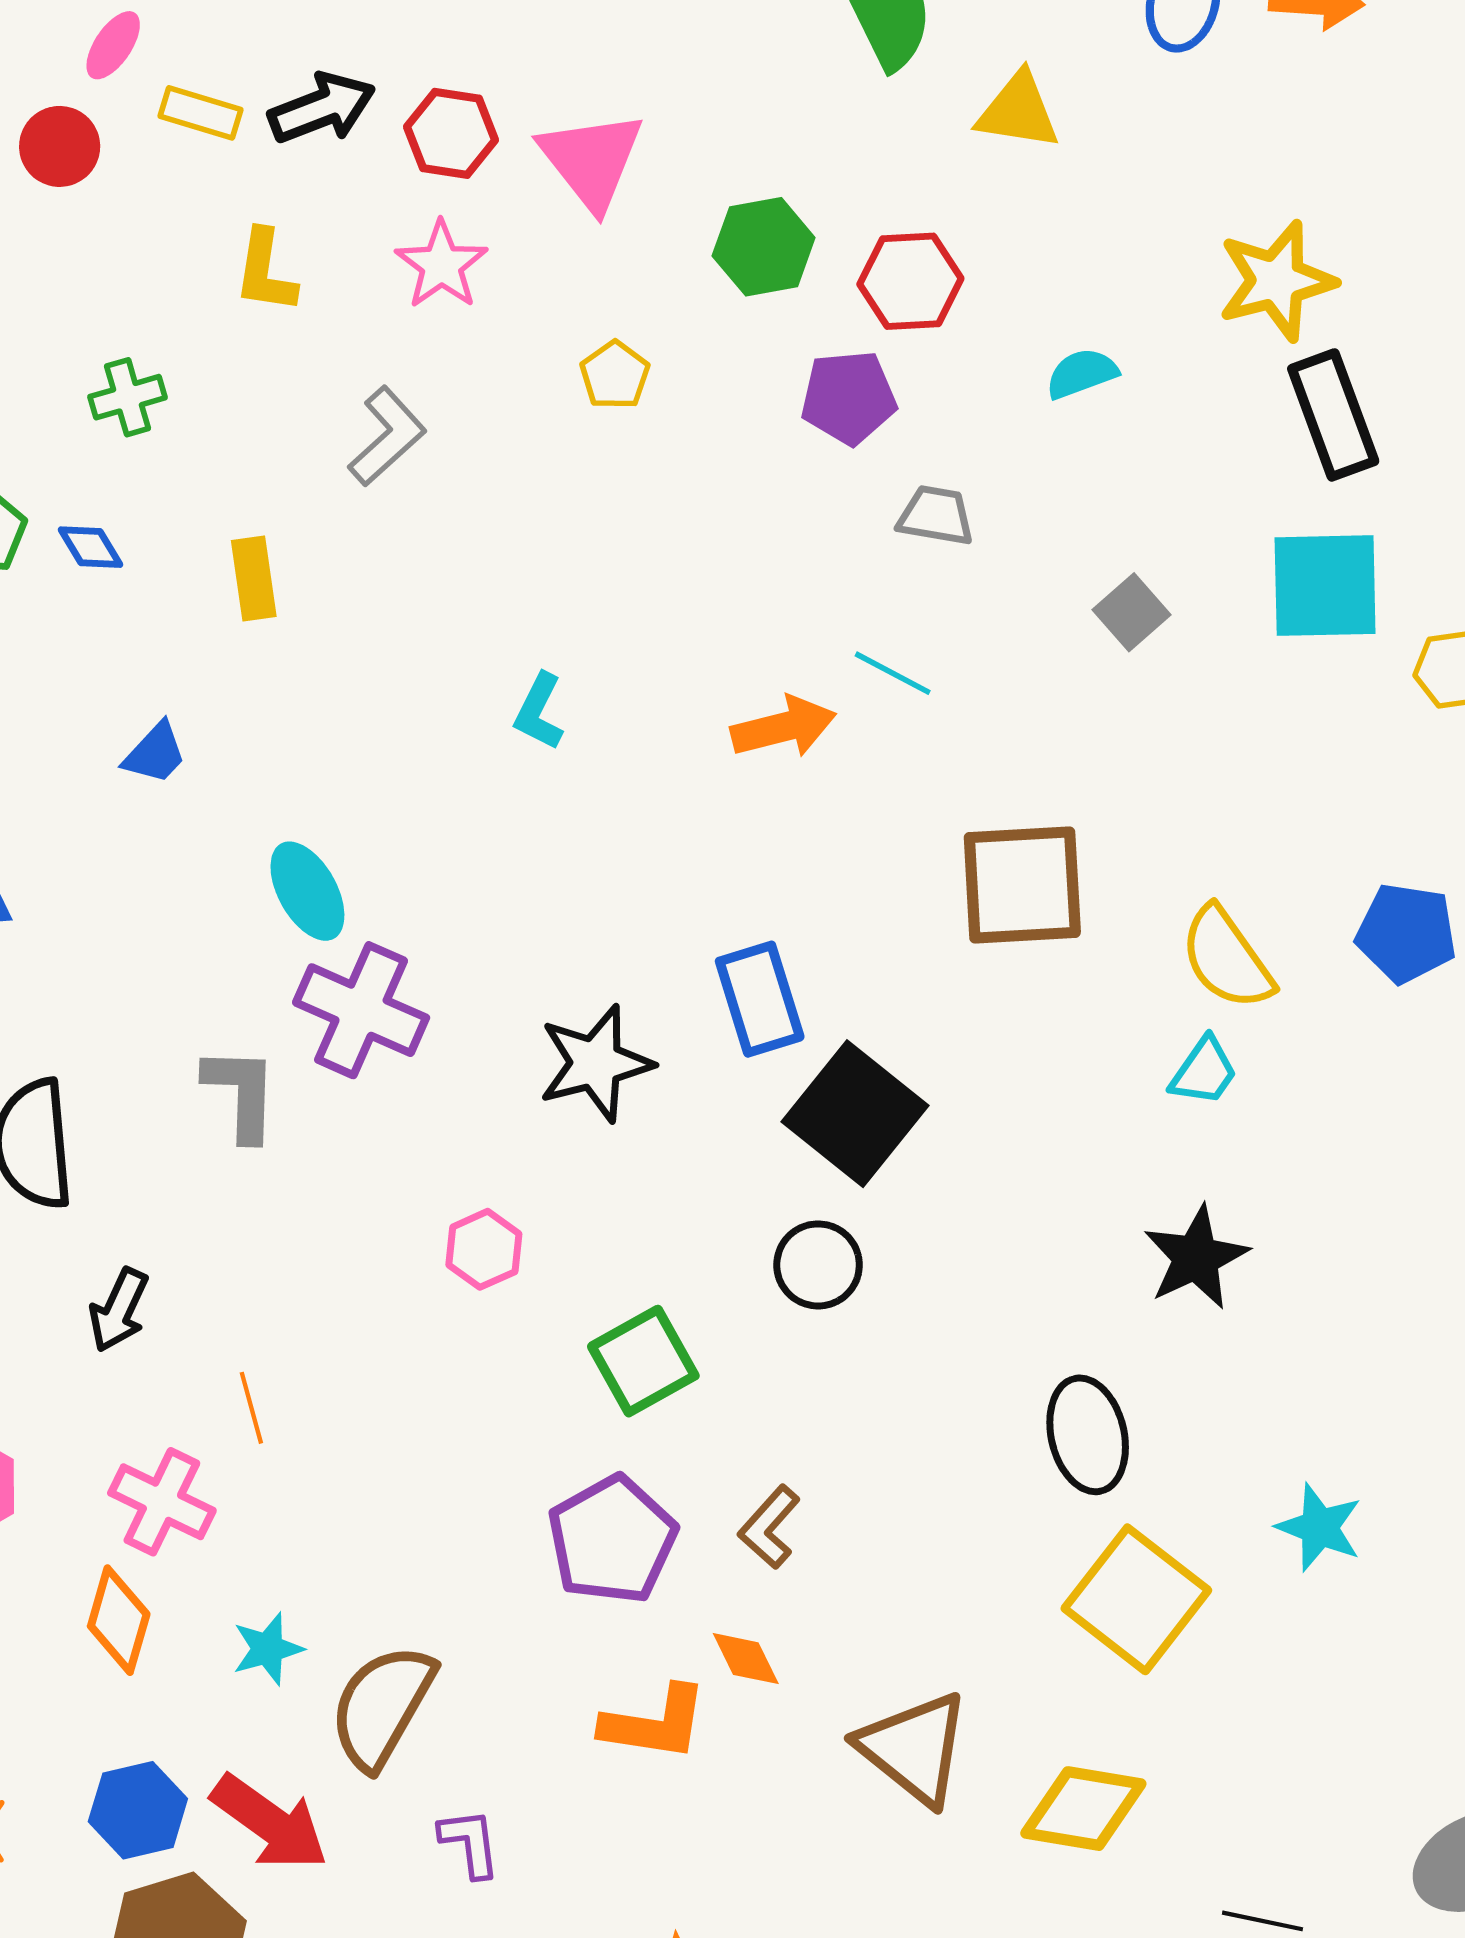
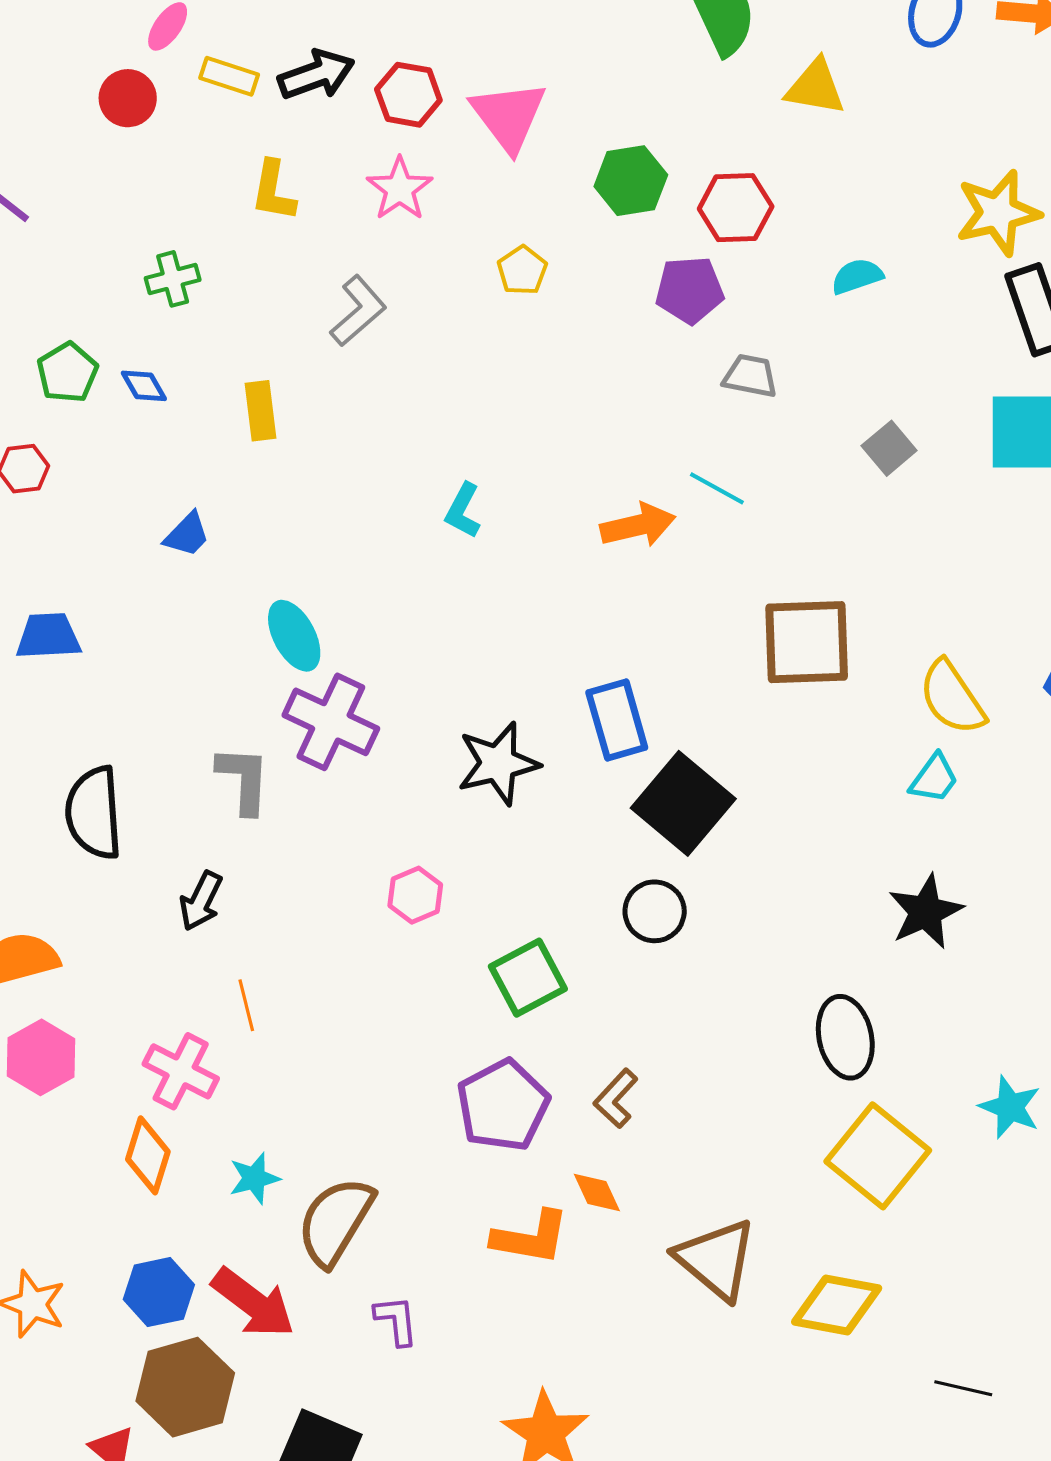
black arrow: (119, 1310) -> (201, 901), moved

